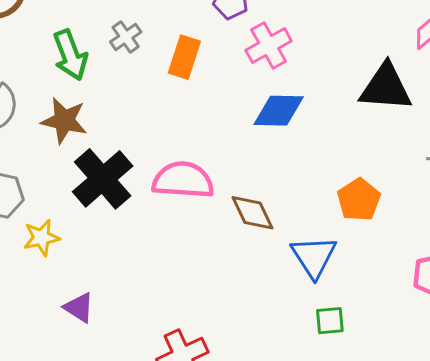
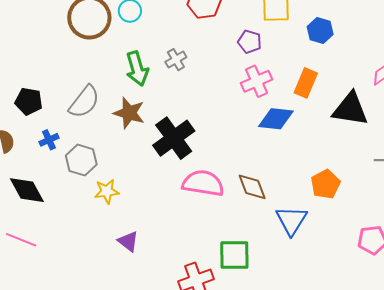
pink cross: (269, 46) -> (257, 81), moved
orange rectangle: (184, 57) -> (306, 83), moved
black cross: (103, 179) -> (174, 138), moved
pink semicircle: (183, 180) -> (203, 183), moved
green square: (330, 321) -> (234, 255), moved, size x1.6

